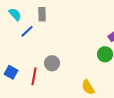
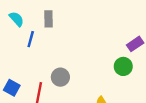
blue line: (27, 31) -> (31, 39), turned -32

